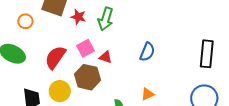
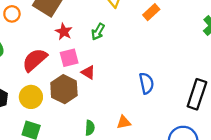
red star: (78, 17) -> (64, 32), moved
green arrow: (106, 19) -> (98, 32), size x0.7
blue semicircle: (147, 52) -> (146, 83), moved, turned -48

